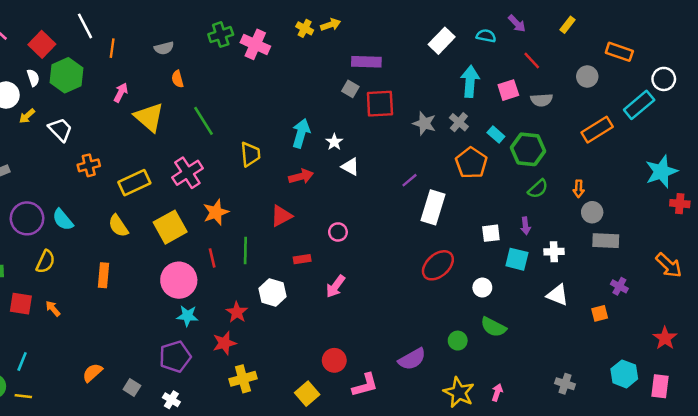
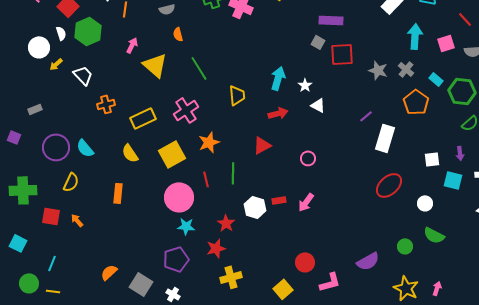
red rectangle: (302, 259) -> (279, 200), moved
gray square: (132, 387) -> (141, 284), size x1.6

